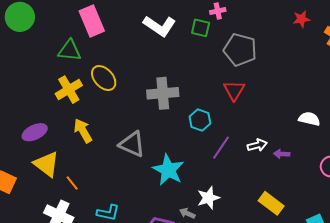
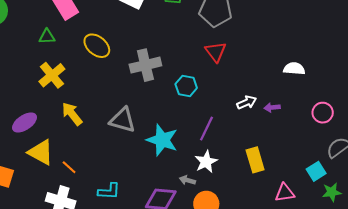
green triangle: (70, 51) -> (47, 37), size x0.7
yellow ellipse: (104, 78) -> (97, 46), moved
purple line: (221, 148) -> (207, 129), moved
yellow rectangle: (271, 203) -> (255, 160), moved, turned 45

